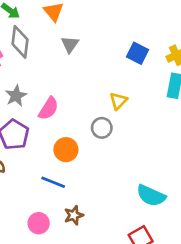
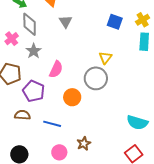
gray star: (16, 96) -> (34, 51), moved
gray circle: (102, 128) -> (96, 78), size x1.5
blue line: (53, 182) -> (52, 124), moved

